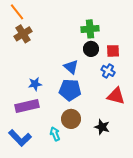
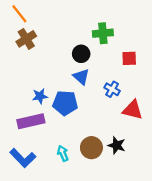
black circle: (91, 49) -> (81, 54), moved
blue cross: (108, 71) -> (112, 89), moved
blue pentagon: (70, 90) -> (65, 103), moved
brown circle: (71, 119) -> (91, 148), moved

